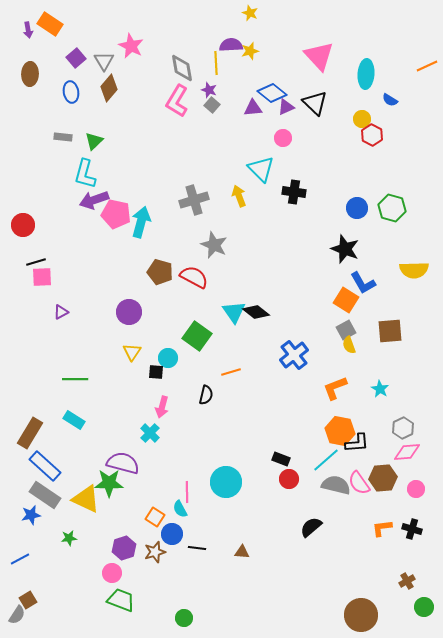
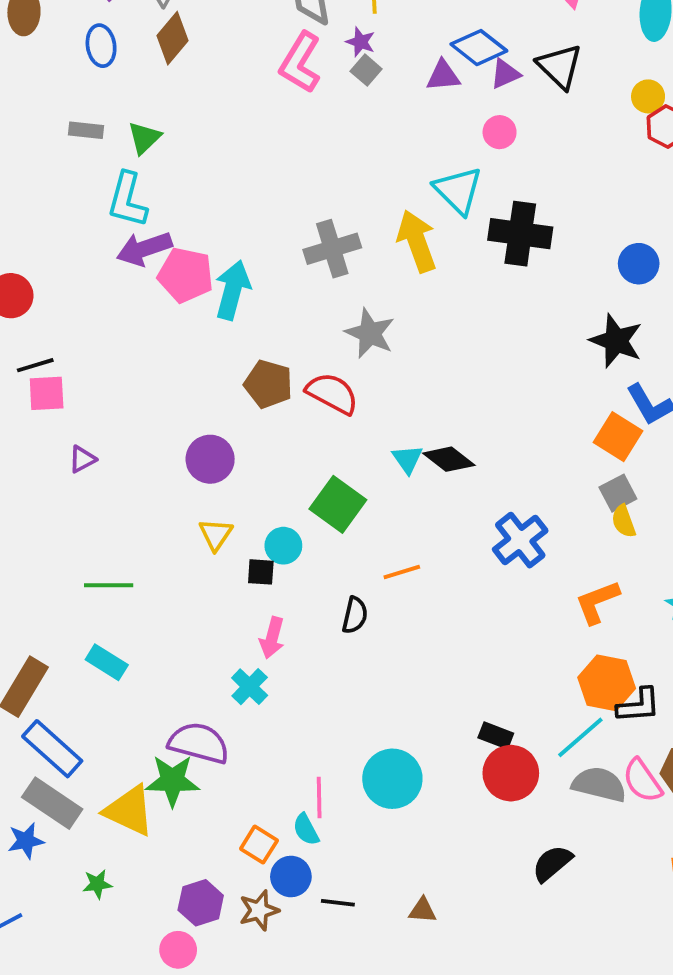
black cross: (294, 192) -> (520, 234), size x1.4
yellow arrow: (239, 196) -> (417, 241), size x1.5
cyan triangle: (234, 312) -> (407, 459), size x0.7
red circle: (289, 479) -> (511, 773), size x1.5

